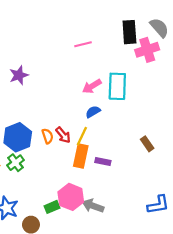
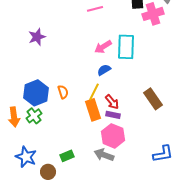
red arrow: (63, 135) -> (112, 102), moved
brown rectangle: (147, 144) -> (153, 99), size x1.5
orange rectangle: (81, 156) -> (93, 110), turned -30
pink hexagon: (71, 197) -> (113, 136), moved

